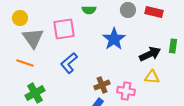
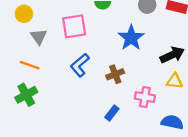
gray triangle: (33, 38) -> (39, 37), size x0.7
brown cross: (102, 85) -> (115, 74), moved
green cross: (35, 93) -> (26, 95), moved

